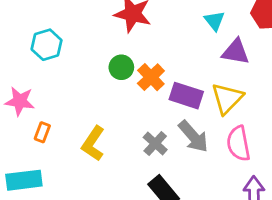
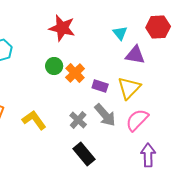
purple rectangle: (186, 96) -> (100, 86), size x0.7
yellow L-shape: (93, 143) -> (34, 120), turned 110
pink semicircle: (238, 143) -> (137, 120), turned 55

